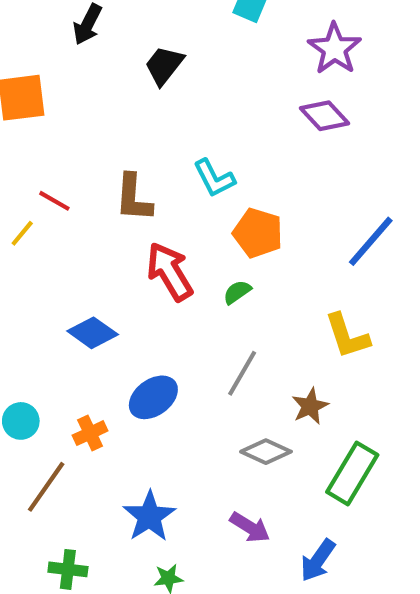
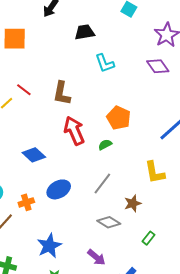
black trapezoid: (164, 65) -> (85, 32), turned 35
cyan L-shape: (214, 178) -> (105, 63), moved
green rectangle: (352, 473) -> (148, 238), size x0.5

